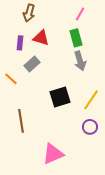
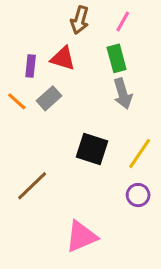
brown arrow: (29, 13) -> (80, 20), moved
orange line: (11, 79) -> (17, 101), moved
black square: (60, 97) -> (92, 149), turned 35
brown line: (21, 121) -> (32, 186), turned 55

